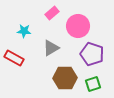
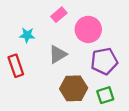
purple pentagon: (92, 54) -> (104, 61), turned -30
red rectangle: (14, 58) -> (16, 66), turned 42

